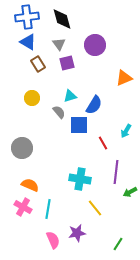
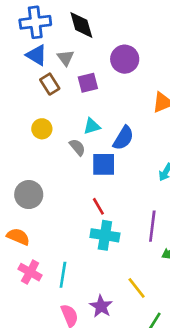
gray triangle: (59, 44) -> (66, 58), moved
red line: (103, 143) -> (98, 206), moved
orange semicircle: (30, 185) -> (18, 237), moved
yellow line: (95, 208) -> (137, 288), moved
purple star: (77, 233) -> (101, 306), turned -30

